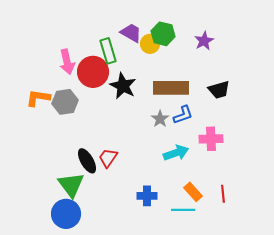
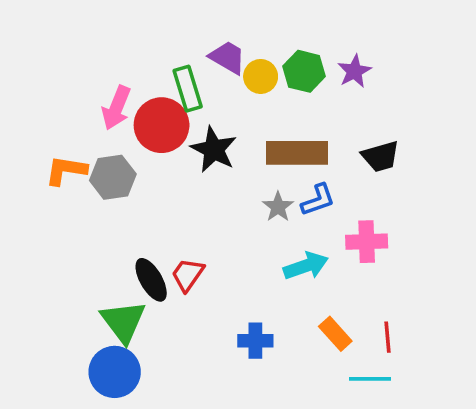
green hexagon: (163, 34) -> (304, 71), moved
pink arrow: (67, 62) -> (116, 108), turned 35
cyan line: (183, 210) -> (370, 379), moved

